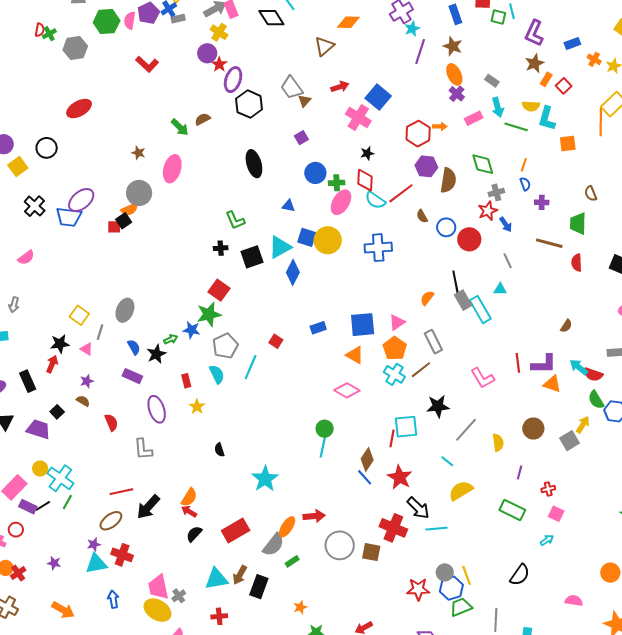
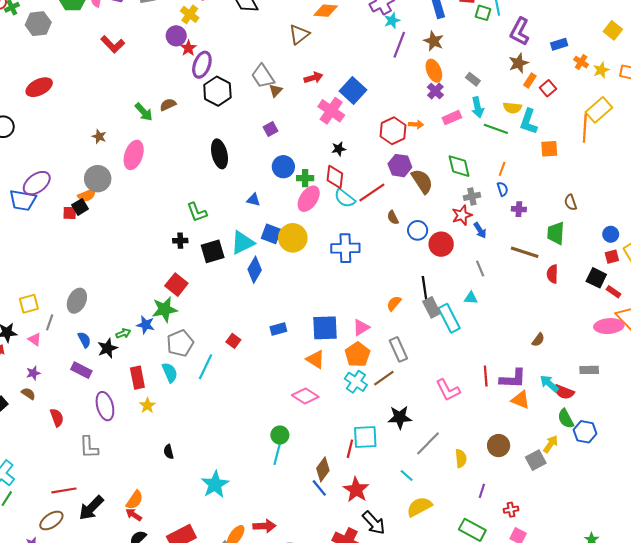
brown semicircle: (448, 180) -> (422, 181), turned -45
yellow square: (79, 315) -> (29, 304), turned 36
red rectangle: (186, 381) -> (137, 378), size x1.5

